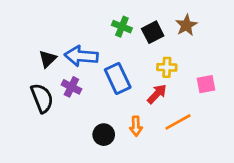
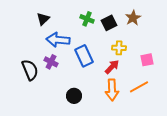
black triangle: (48, 59) -> (43, 19), moved
orange line: (178, 122) -> (139, 87), moved
orange arrow: (136, 126) -> (112, 90), moved, size x1.5

